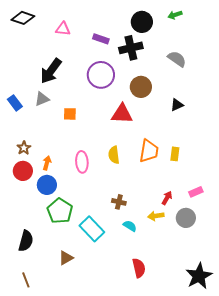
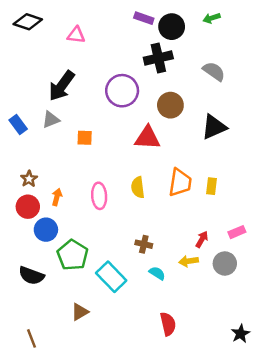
purple rectangle: (101, 39) -> (144, 18), moved
black triangle: (177, 105) -> (214, 127), size x1.6
blue circle: (47, 185) -> (46, 230), moved
black semicircle: (26, 241) -> (31, 276), moved, turned 95
black star: (199, 276) -> (241, 334), size x0.6

